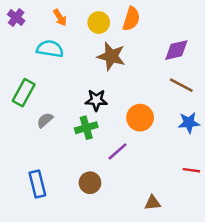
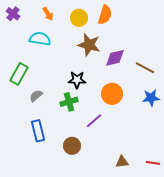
purple diamond: (176, 50) -> (115, 58), moved
red line: (191, 170) -> (153, 163), moved
blue rectangle: (37, 184) -> (38, 131), moved

